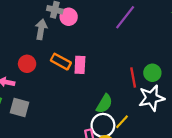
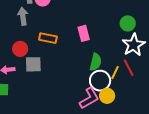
pink rectangle: (80, 65) -> (84, 33), moved
red line: (133, 77) -> (129, 68), moved
gray square: (19, 107) -> (33, 64), moved

